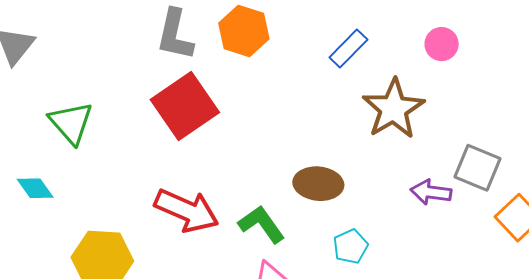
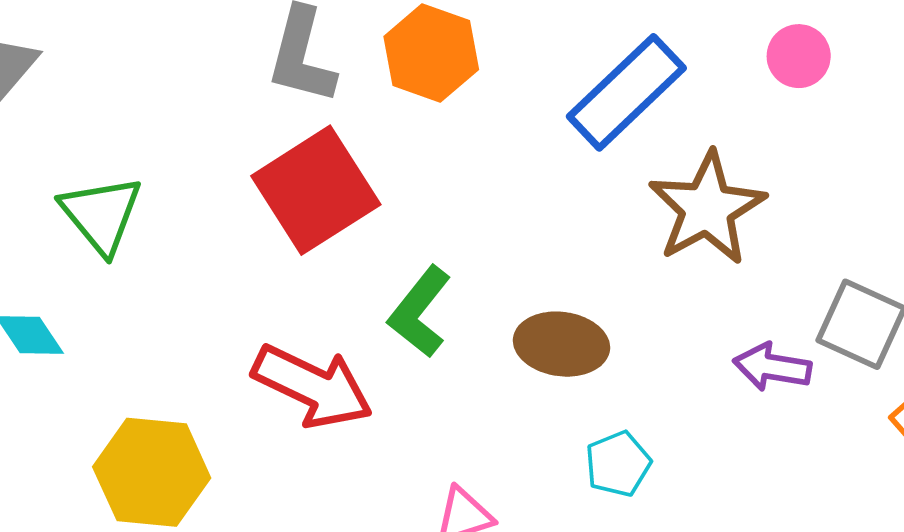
pink circle: (442, 44) -> (799, 56), moved
blue rectangle: (348, 48) -> (626, 92), size x1.6
green L-shape: (262, 224) -> (420, 312), moved, turned -108

